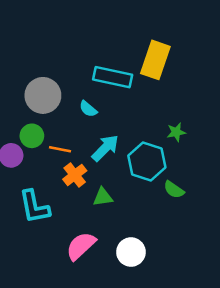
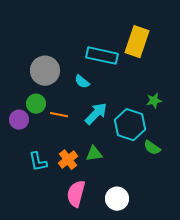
orange cross: (75, 175) -> (68, 160), moved
cyan L-shape: (34, 207) -> (38, 162), size x0.7
pink semicircle: (81, 246) -> (76, 194), turned -32

